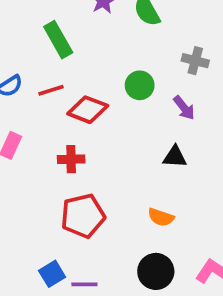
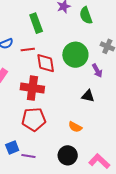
green circle: (140, 85) -> (75, 55), size x1.6
red diamond: (88, 110) -> (46, 63), turned 50
red cross: (71, 159) -> (32, 88), size x1.6

